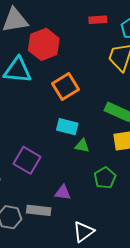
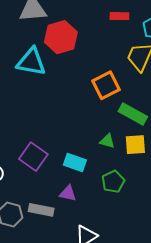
orange square: (65, 87) -> (106, 85), moved
cyan rectangle: (67, 127) -> (75, 162), moved
green triangle: (82, 146) -> (107, 141), moved

